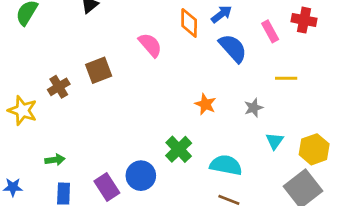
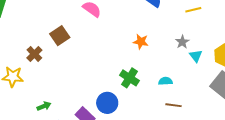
gray star: (254, 108) -> (182, 42), moved
cyan semicircle: (226, 165) -> (165, 81), size x0.6

